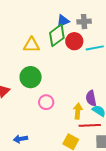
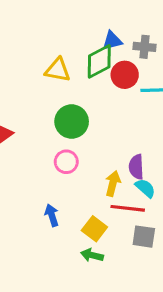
green circle: (31, 77) -> (72, 122), moved
blue arrow: (20, 139) -> (52, 215), moved, turned 72

